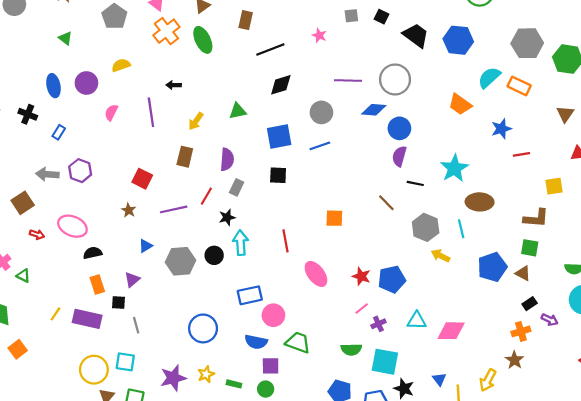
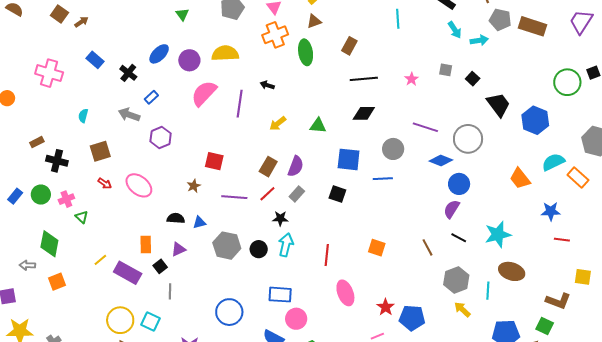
yellow semicircle: (121, 65) -> (225, 53), size x1.5
blue ellipse: (53, 86) -> (159, 54), turned 40
pink semicircle: (111, 112) -> (204, 93), size x1.8
brown rectangle: (185, 157) -> (268, 167), moved
gray arrow: (47, 174) -> (129, 115), moved
red square: (142, 179) -> (214, 161), turned -30
black semicircle: (93, 253) -> (176, 218), moved
black square: (119, 303) -> (160, 266), turned 32

